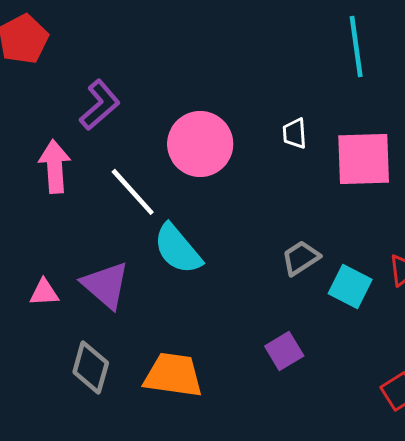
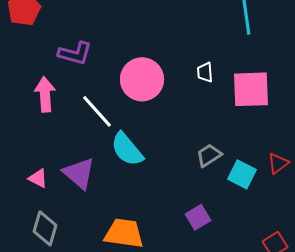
purple L-shape: (100, 105) -> (75, 53), turned 56
pink triangle: (44, 292) -> (38, 178), turned 30
gray diamond: (91, 367) -> (45, 228), moved

